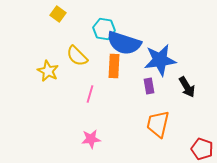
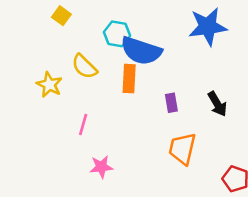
blue star: (160, 60) -> (208, 27), moved
pink line: (90, 94) -> (83, 125), moved

